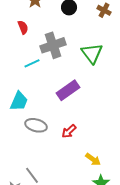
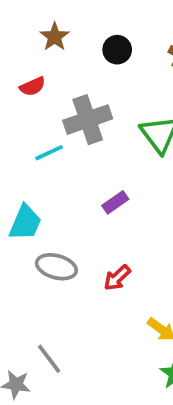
red semicircle: (23, 27) -> (33, 86), turned 88
purple rectangle: (68, 90) -> (115, 202), size x0.6

